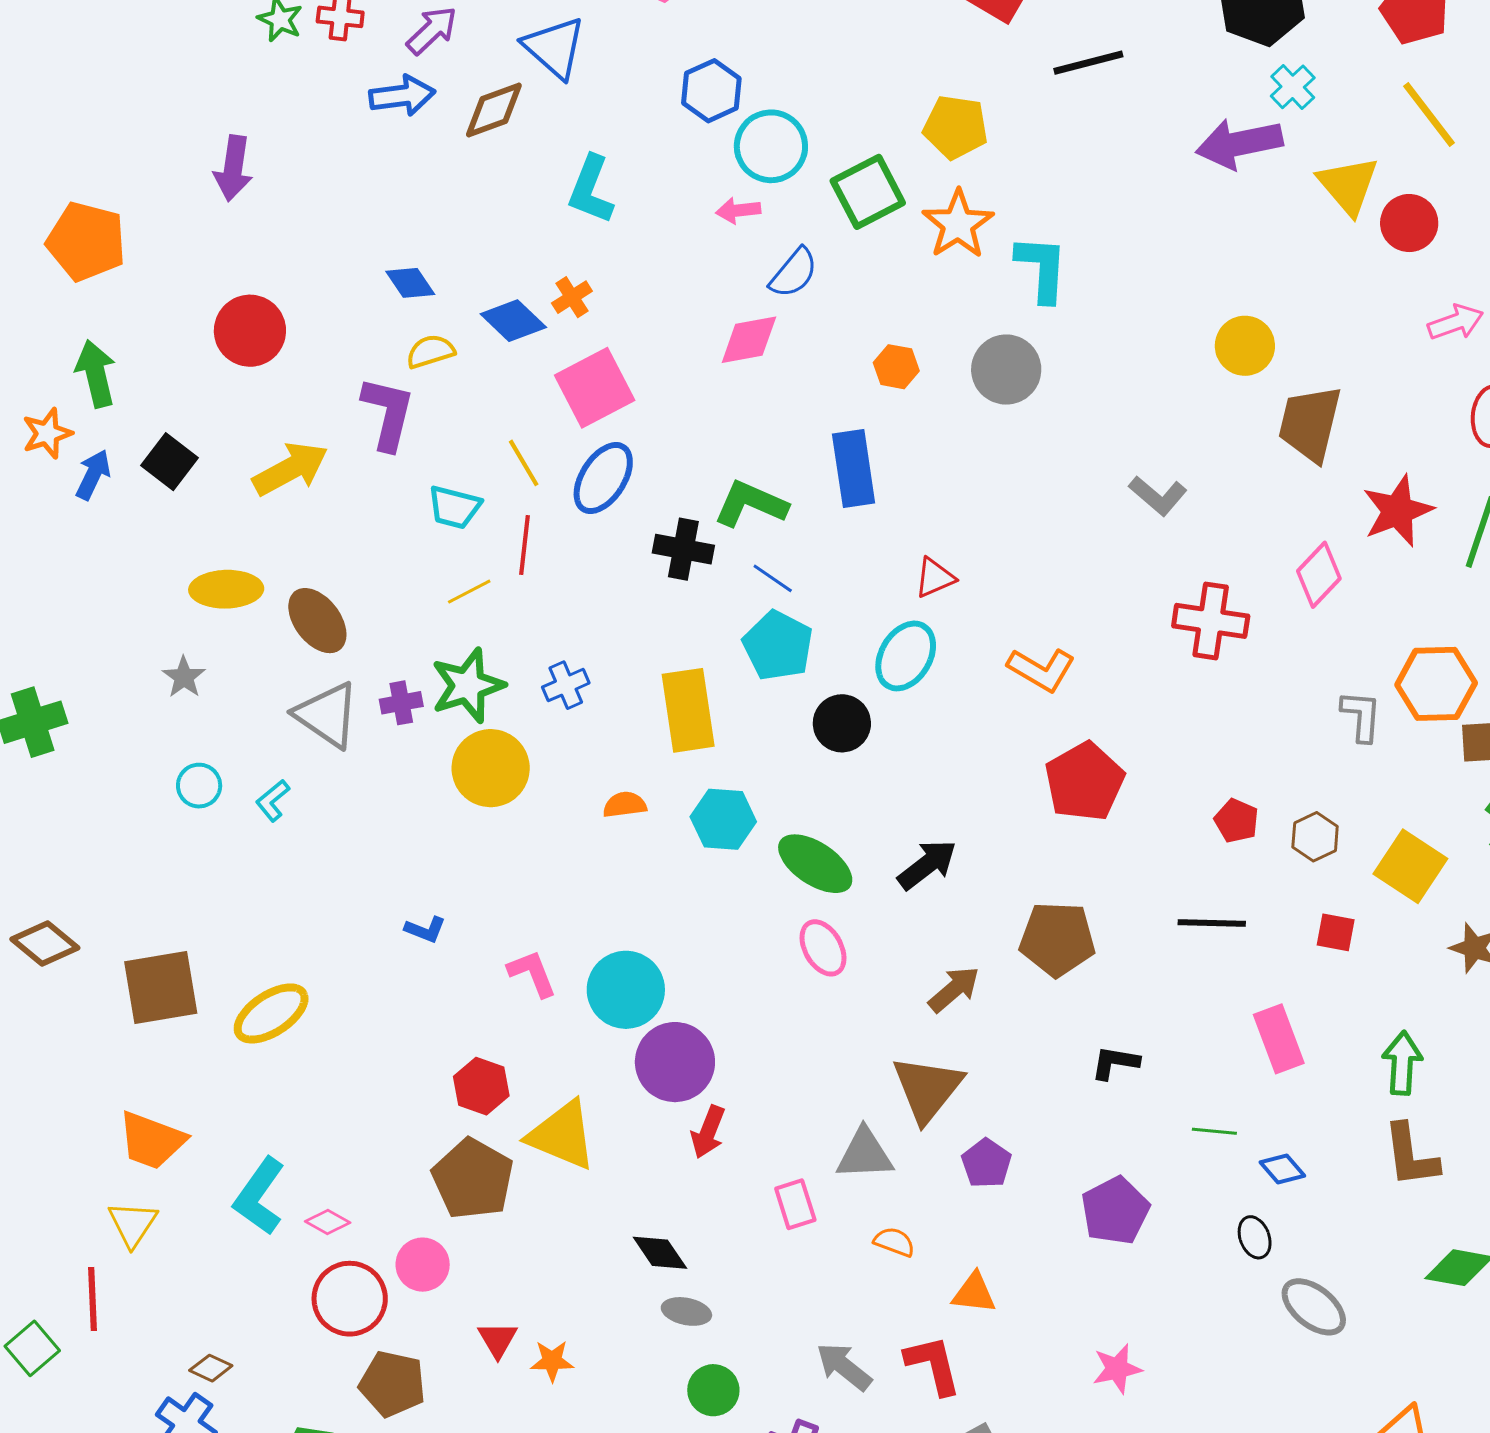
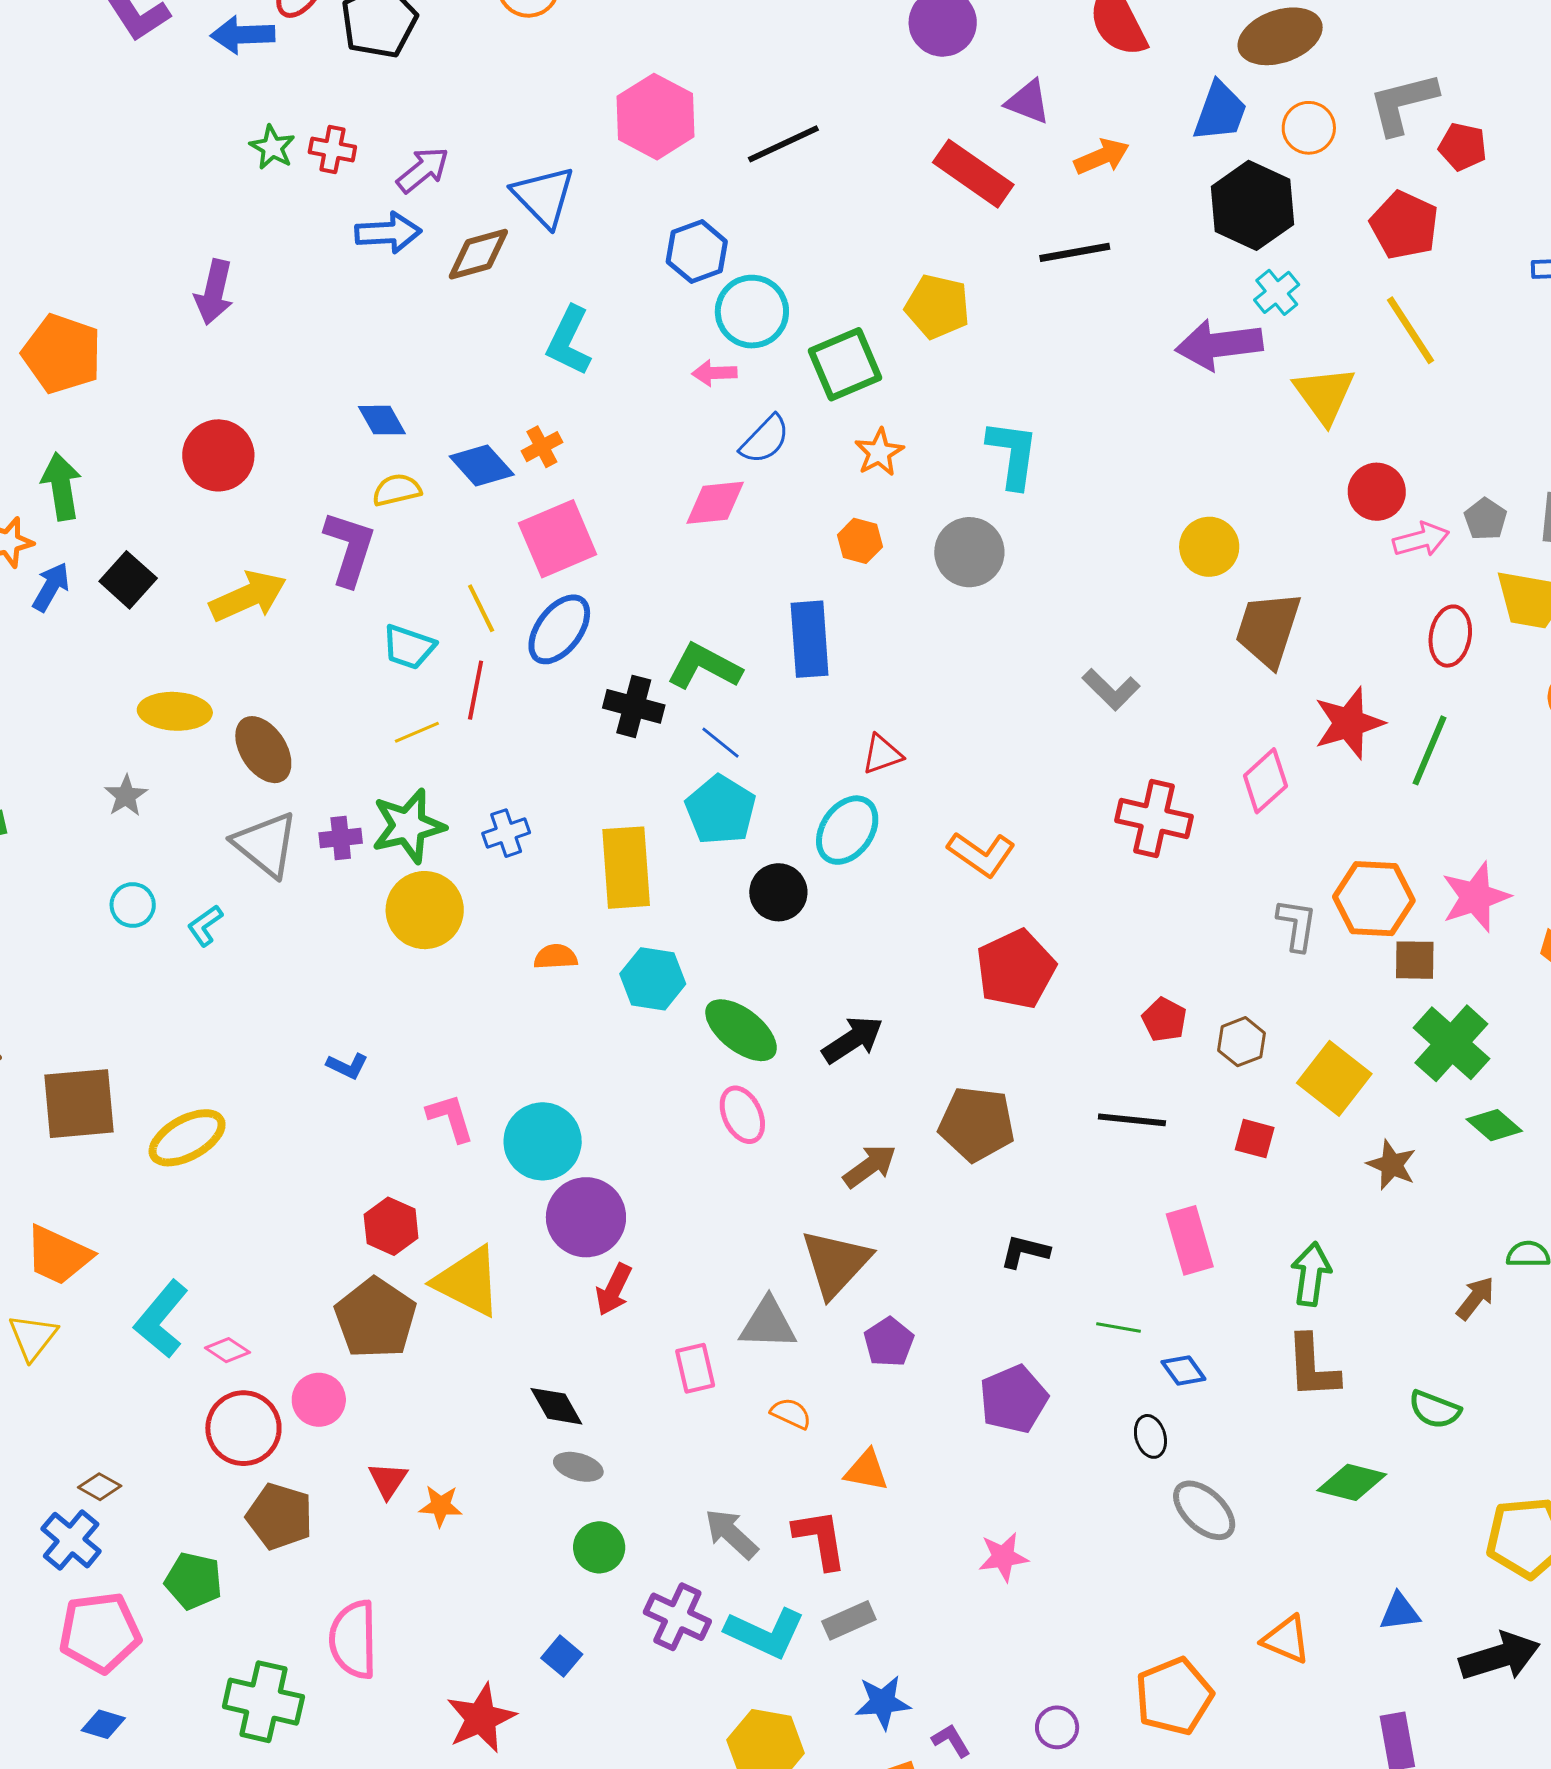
red circle: (1409, 223) -> (1377, 492), moved
orange star: (958, 224) -> (879, 452), moved, size x0.7

